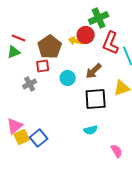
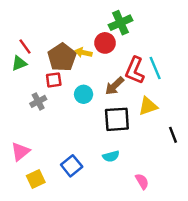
red line: (19, 38) -> (25, 47), turned 32
yellow arrow: (76, 41) -> (84, 53), moved
red L-shape: (111, 43) -> (135, 70), moved
yellow square: (22, 137) -> (36, 179), moved
blue square: (39, 138) -> (72, 166), moved

